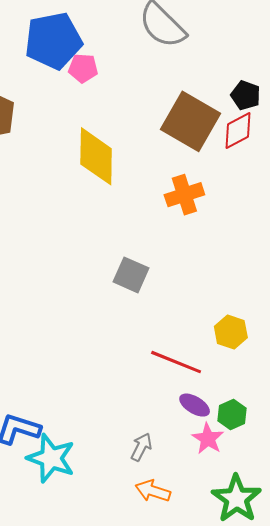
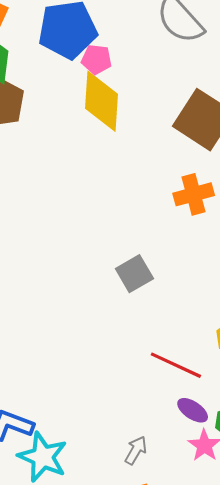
yellow diamond: (96, 156) -> (102, 101), moved
gray square: (131, 275) -> (134, 274), turned 33

